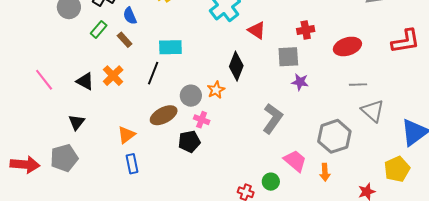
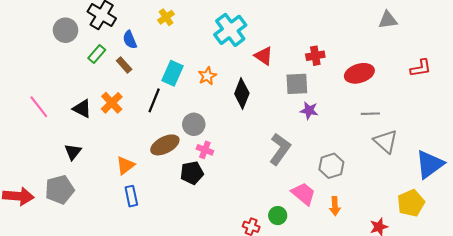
red L-shape: (406, 41) -> (421, 68), size x0.7
cyan rectangle: (170, 47) -> (172, 73), turned -65
orange star: (216, 90) -> (207, 76), moved
gray hexagon: (334, 136) -> (331, 166), moved, size x0.7

